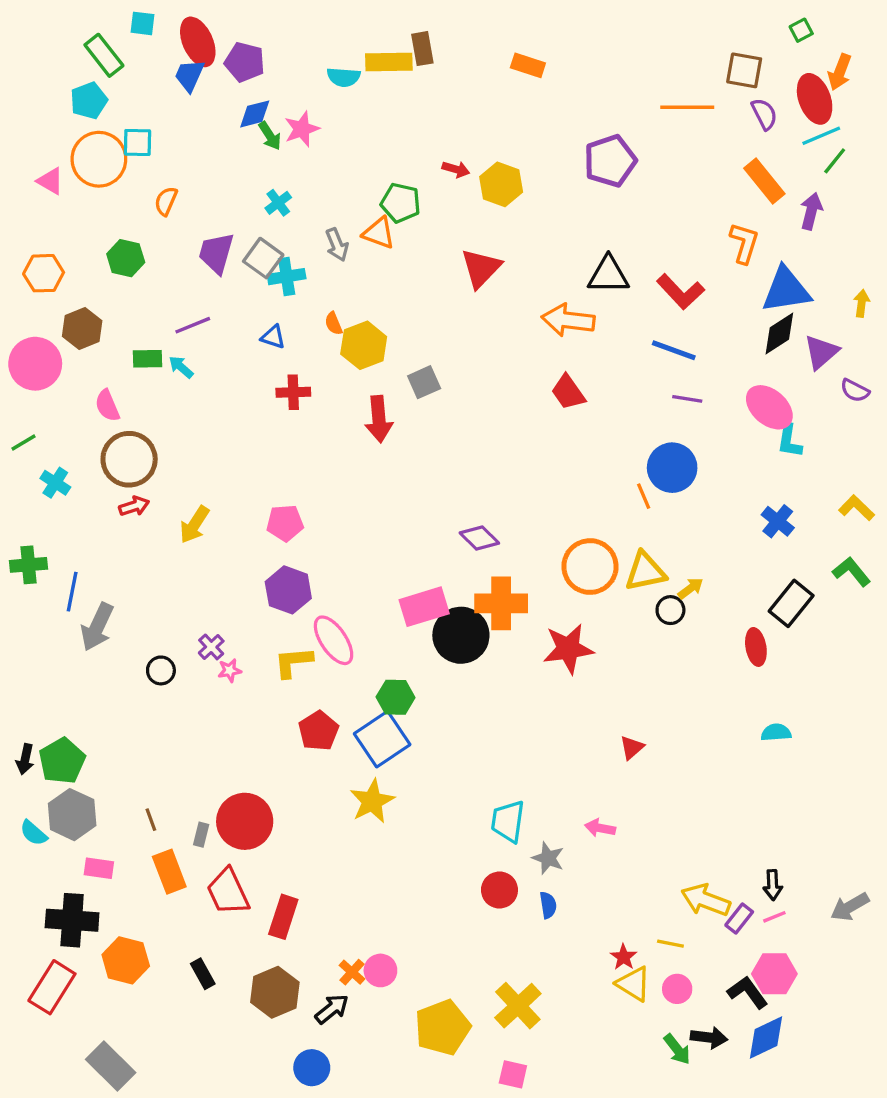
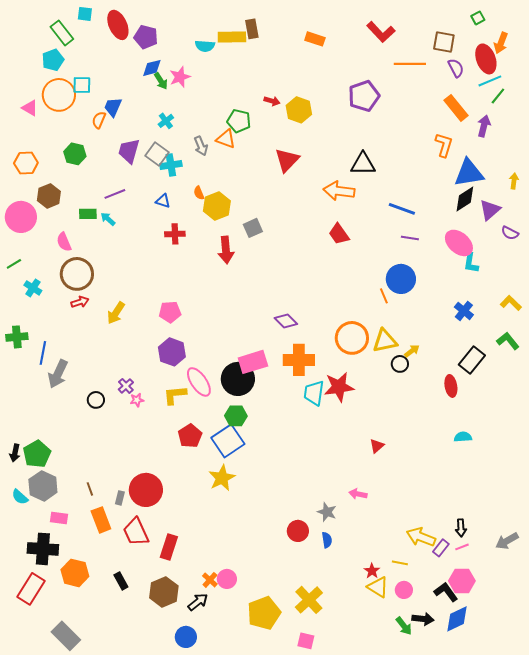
blue trapezoid: (189, 75) -> (113, 107), moved
red L-shape: (681, 292) -> (381, 32), moved
black circle: (461, 635) -> (238, 379), moved
cyan trapezoid: (508, 821) -> (314, 393), moved

